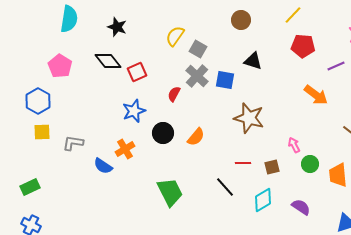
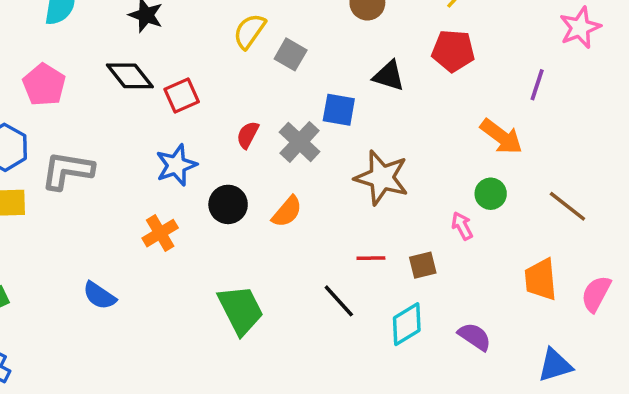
red pentagon: (303, 46) -> (453, 51), moved
purple line: (336, 66) -> (537, 85), turned -48
gray cross: (197, 76) -> (300, 142), moved
gray L-shape: (73, 143) -> (67, 171), moved, size x1.4
green circle: (310, 164) -> (491, 194), moved
blue semicircle: (103, 166) -> (99, 296), moved

